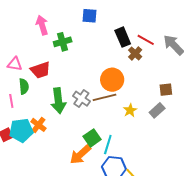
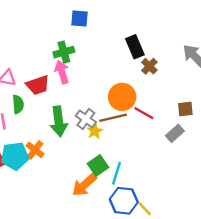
blue square: (89, 16) -> (79, 18), moved
pink arrow: (42, 25) -> (62, 72), moved
red line: (146, 40) -> (144, 113), moved
yellow star: (130, 110) -> (95, 131), moved

